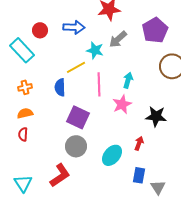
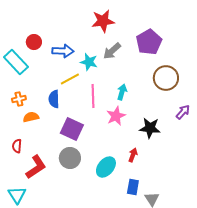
blue arrow: (74, 27) -> (63, 51), moved
orange semicircle: (25, 113) -> (31, 117), moved
red L-shape: (60, 175) -> (36, 167), moved

